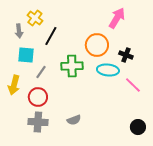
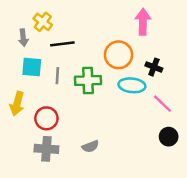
pink arrow: (117, 18) -> (143, 22), turned -30
black line: (51, 36) -> (62, 44), turned 54
gray line: (41, 72) -> (57, 76), moved, turned -32
black circle: (138, 127) -> (169, 137), moved

